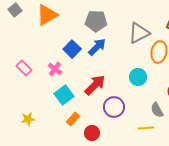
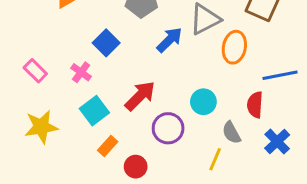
blue arrow: (97, 47) -> (170, 40), moved
cyan circle: (138, 77) -> (203, 102), moved
yellow star: (28, 119) -> (41, 127), moved, size x1.6
yellow line: (146, 128) -> (215, 159), turned -63

